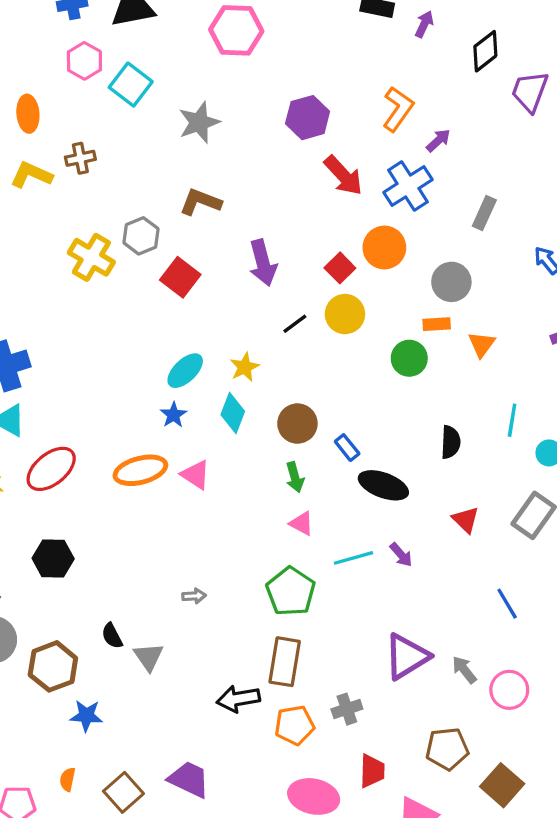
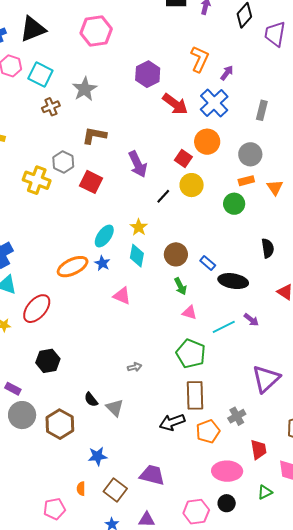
brown cross: (80, 158) -> (51, 107), moved
orange ellipse: (140, 470) -> (73, 267), moved
blue star: (86, 716) -> (98, 456), moved

